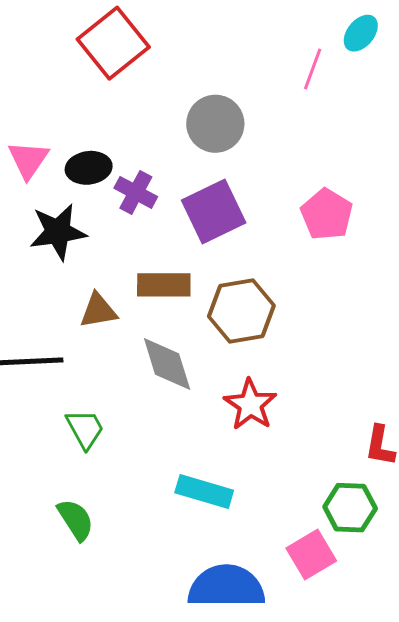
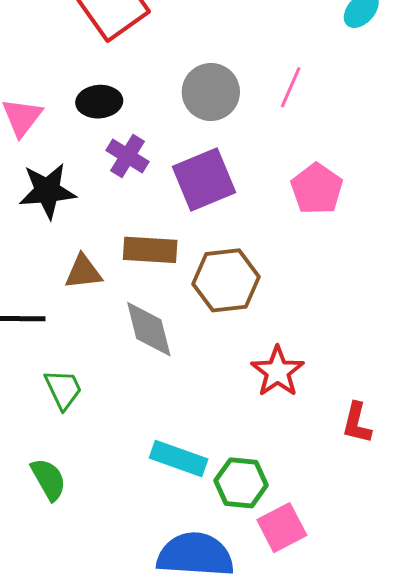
pink line: (313, 69) -> (291, 87), moved
black ellipse: (89, 168) -> (99, 102), moved
red star: (250, 405) -> (278, 372), moved
green hexagon: (350, 508) -> (241, 483), moved

